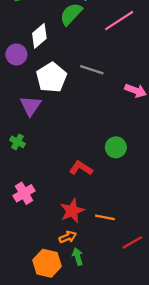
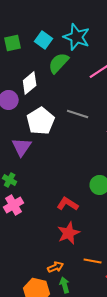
pink cross: (24, 193) -> (14, 205), moved
red star: (72, 211) -> (69, 233), moved
orange line: (105, 217) -> (93, 261), moved

